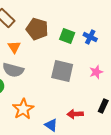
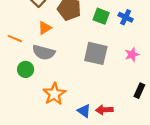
orange triangle: (14, 47) -> (45, 28), turned 32
red arrow: (75, 114) -> (104, 110), moved

